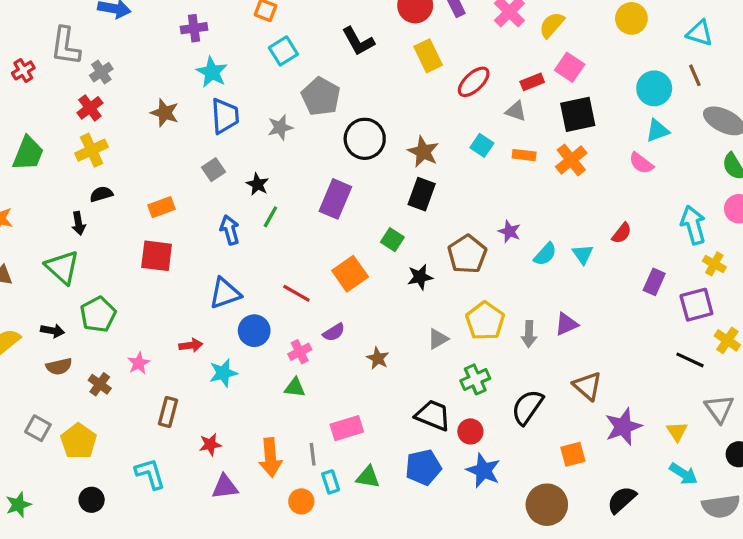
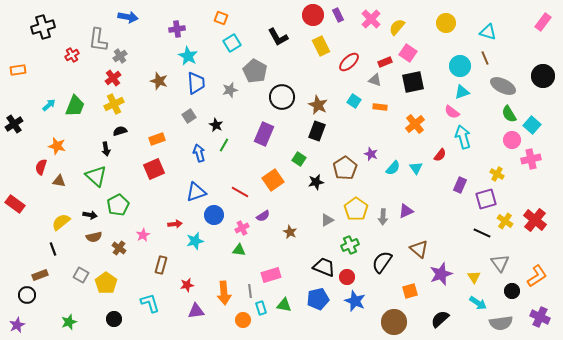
orange cross: (571, 160) -> (415, 124), moved
cyan arrow: (693, 225) -> (463, 137), moved
red square: (157, 256) -> (154, 169), turned -30

